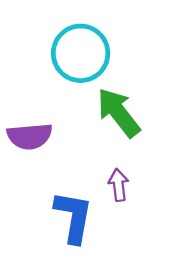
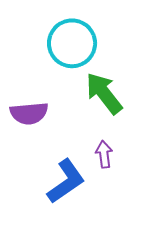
blue L-shape: (73, 217) -> (66, 181), turned 45

